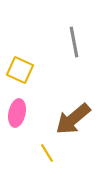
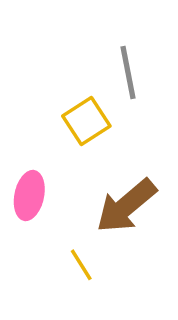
yellow square: (20, 70) -> (86, 121), moved, turned 32

